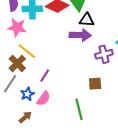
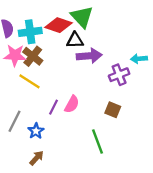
black triangle: (87, 20) -> (75, 40), moved
brown cross: (17, 63) -> (33, 56), moved
brown square: (95, 84) -> (113, 110), turned 32
pink semicircle: (44, 99) -> (72, 104), moved

